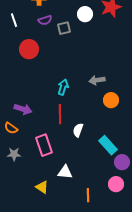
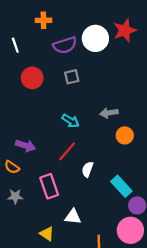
white circle: (85, 14) -> (95, 38), size x1.5
purple semicircle: (45, 20) -> (65, 45), moved, size x1.5
gray square: (64, 28) -> (72, 77), moved
cyan arrow: (63, 87) -> (71, 121), turned 105
red line: (60, 114) -> (67, 151), turned 42
pink circle: (116, 184) -> (130, 230), size x1.5

